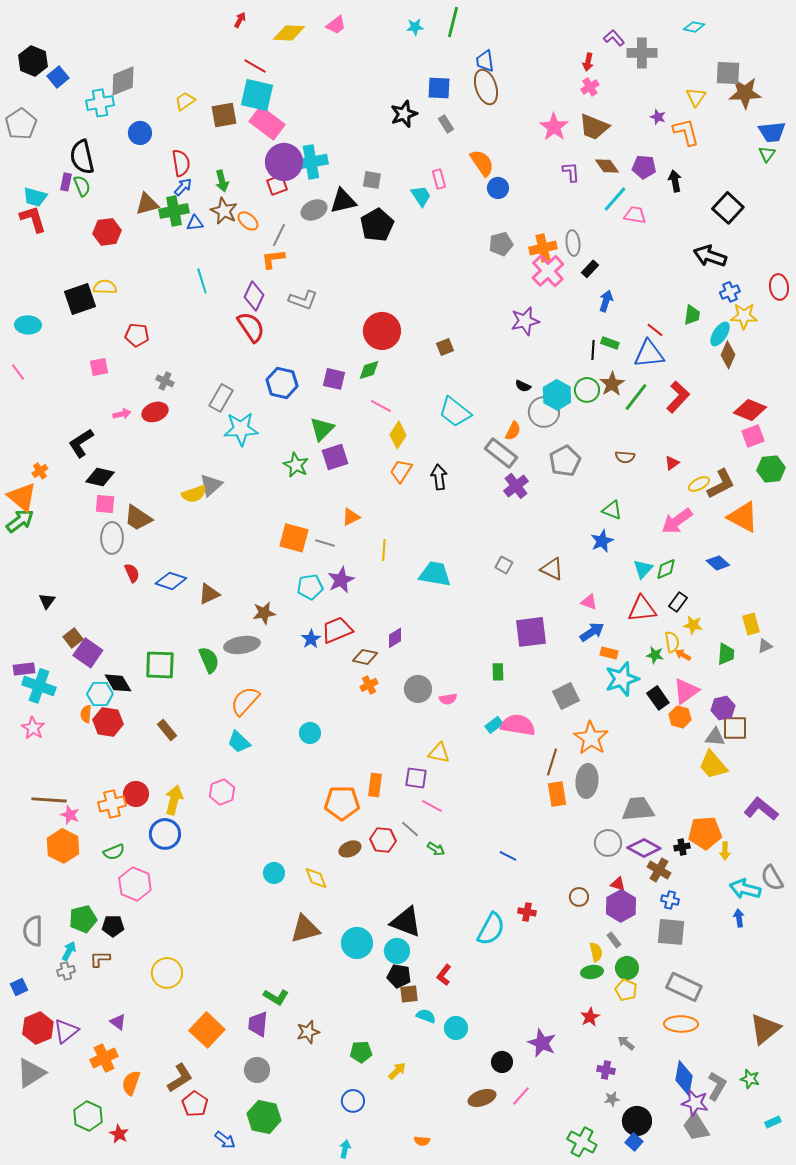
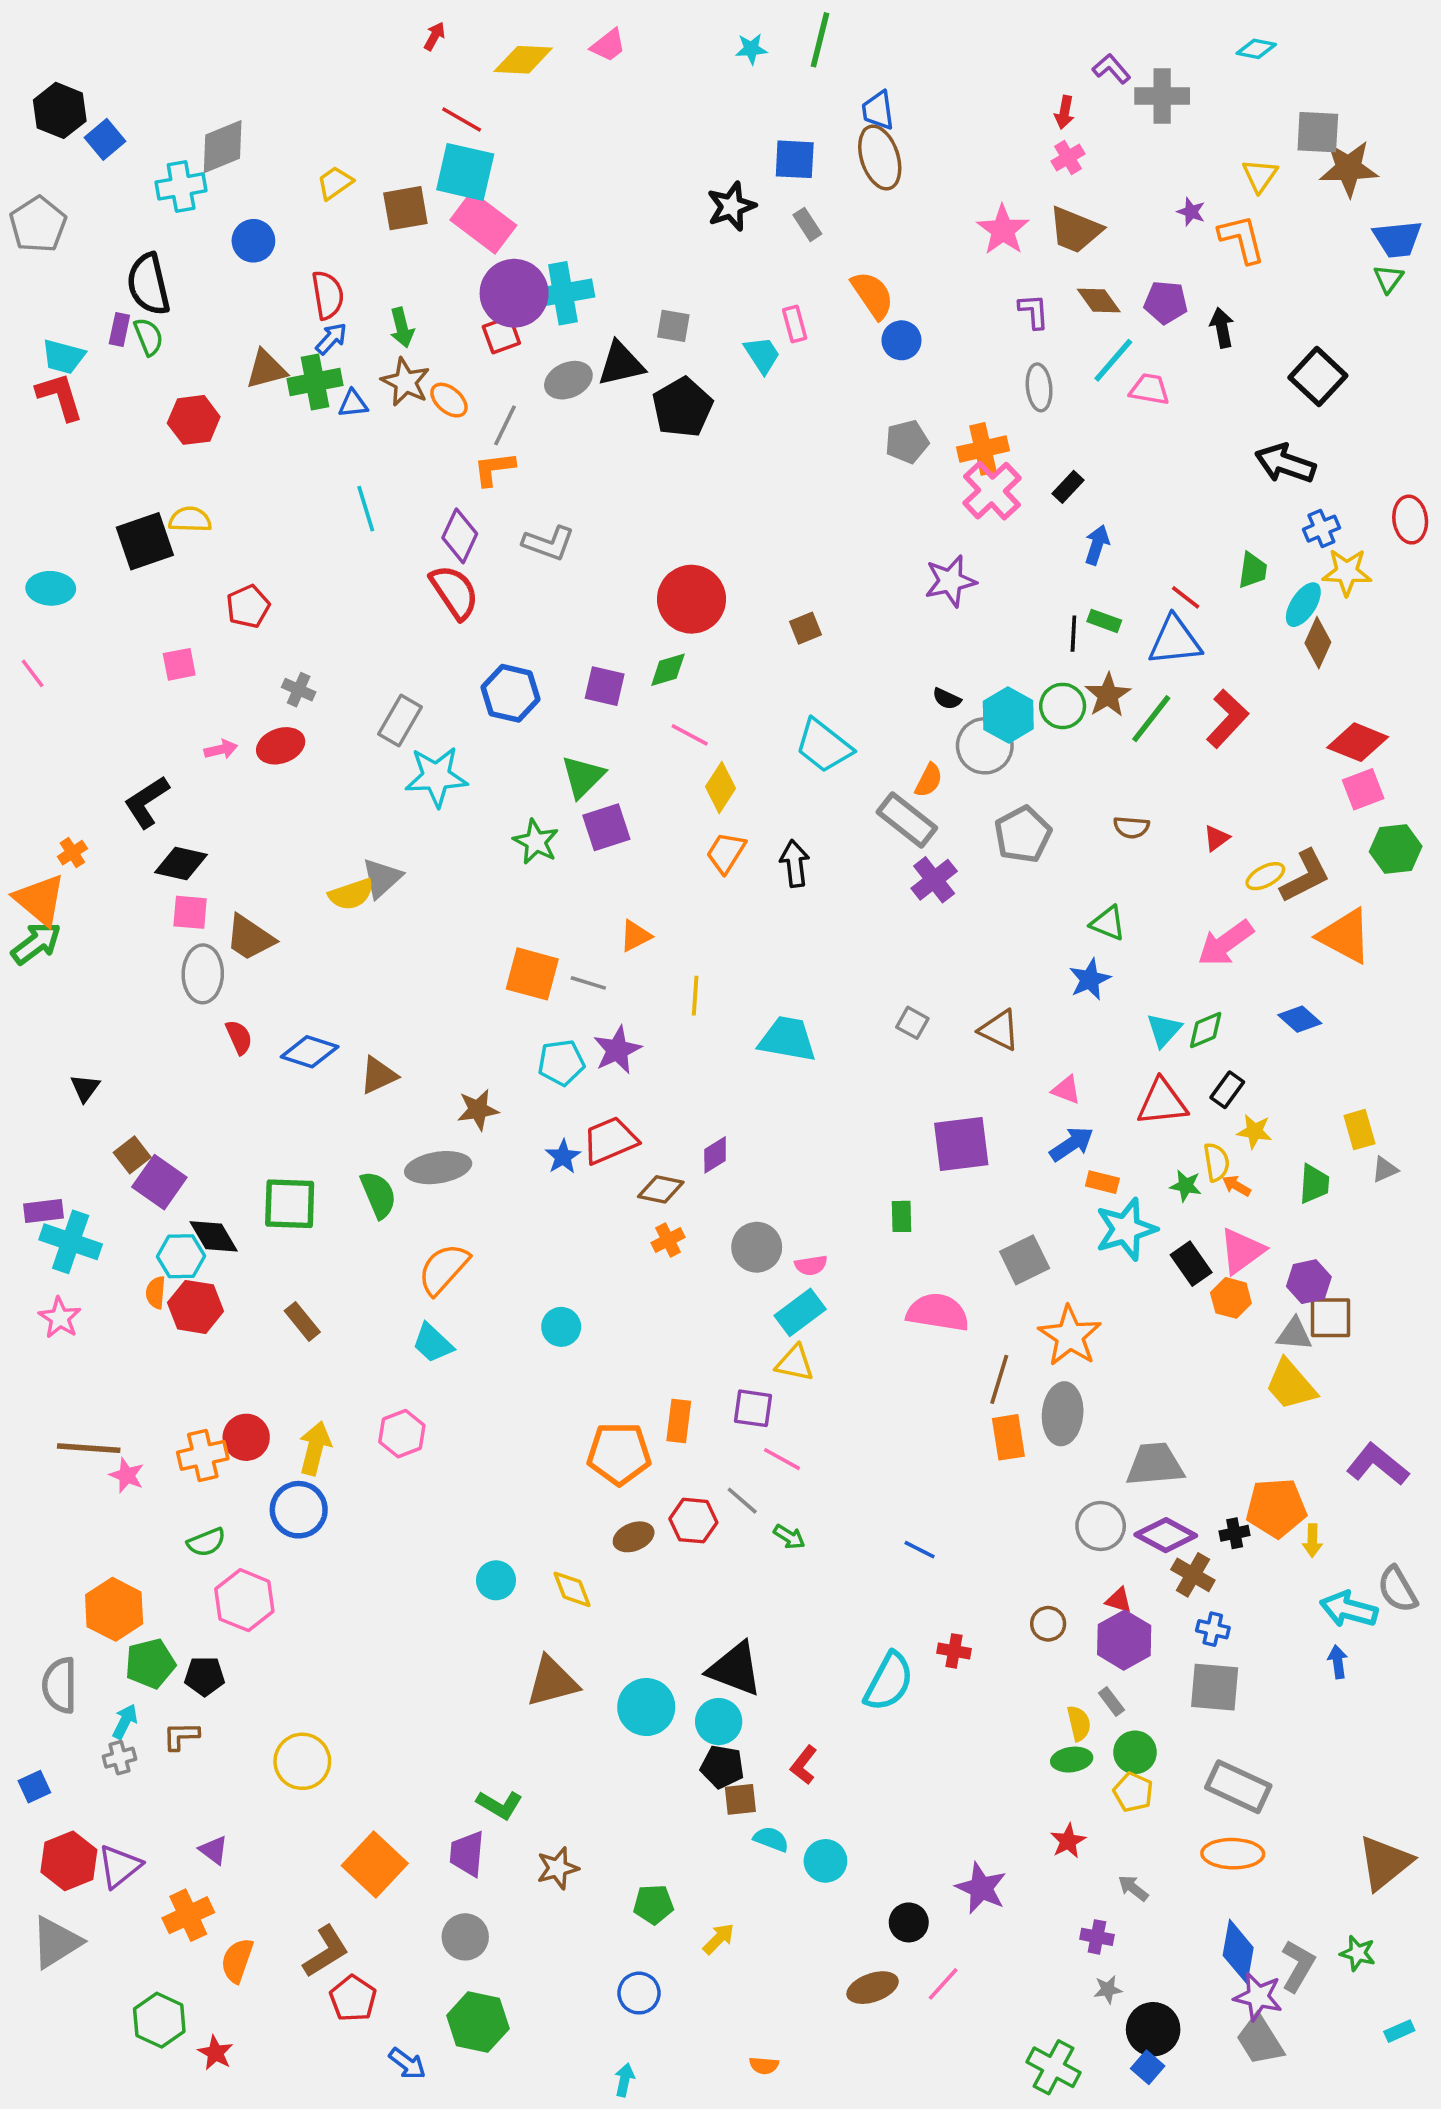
gray ellipse: (573, 243) -> (1039, 387), moved
red pentagon: (137, 335) -> (248, 606), turned -30
cyan rectangle: (494, 725) -> (800, 1312), moved, size x1.5
orange hexagon: (63, 846) -> (114, 1609), moved

